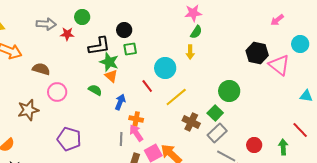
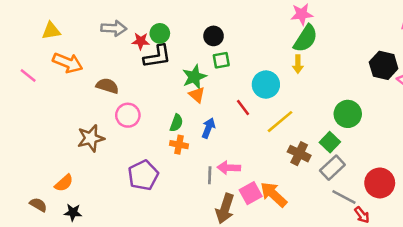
green circle: (82, 17) -> (160, 33), moved
green semicircle: (196, 32) -> (306, 39), size x1.6
black L-shape: (99, 46) -> (157, 56), moved
green star: (109, 62) -> (194, 77), turned 30
green semicircle: (95, 90) -> (176, 123), moved, turned 80
orange cross: (136, 119) -> (179, 145), moved
pink arrow: (136, 133) -> (229, 168), turned -54
purple pentagon: (69, 139) -> (143, 175), turned 30
red circle: (254, 145) -> (380, 183), size x1.5

